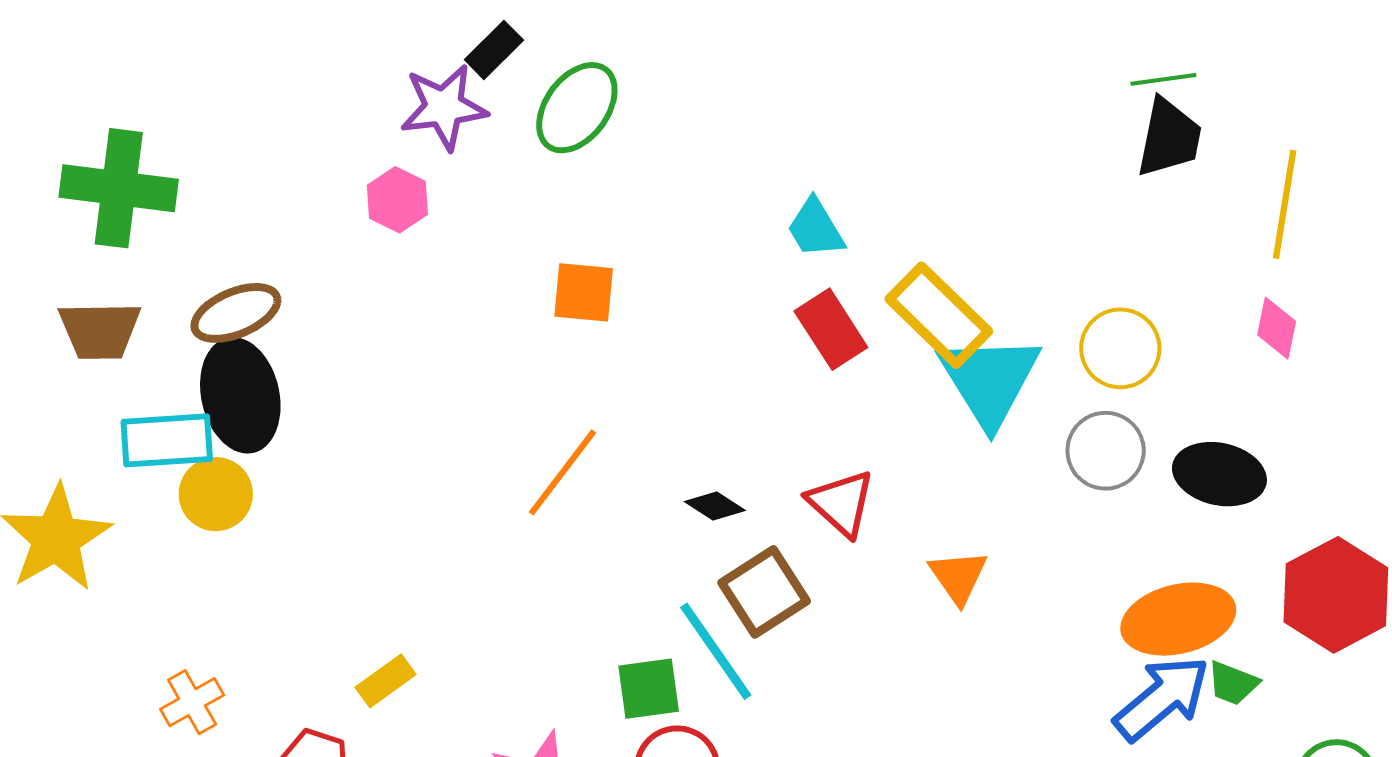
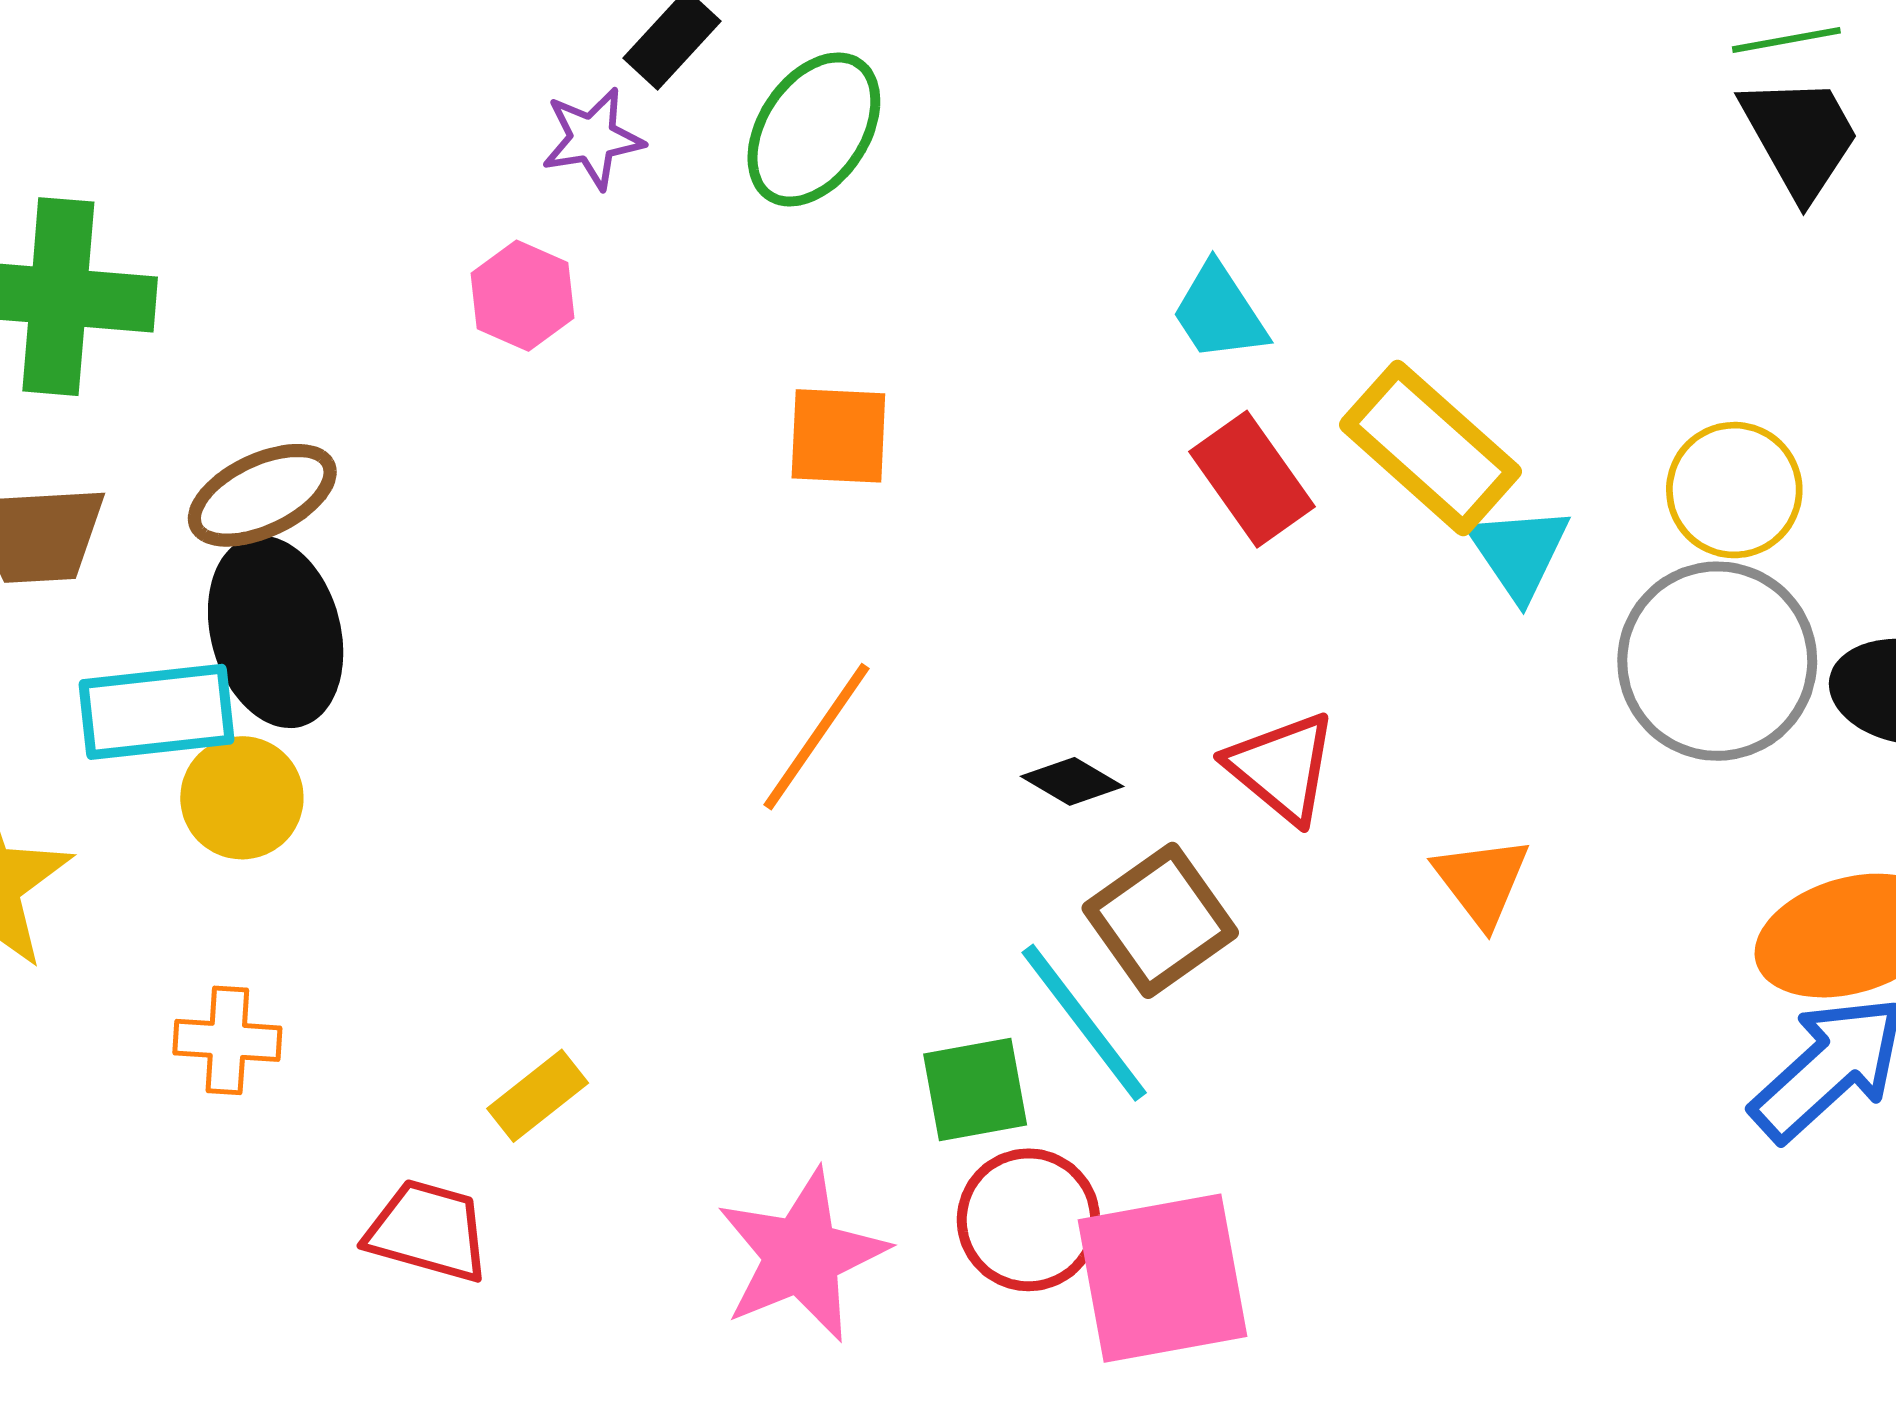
purple star: (444, 107) -> (593, 138), size x0.7
black trapezoid: (1169, 138) -> (1800, 137), turned -38
cyan triangle: (989, 380) -> (1519, 552), size x0.6
gray circle: (1106, 451) -> (1717, 661), size x1.5
orange cross: (192, 702) -> (227, 1040), moved, turned 36

